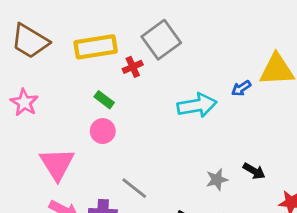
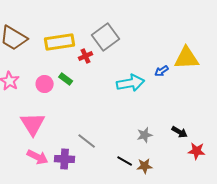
pink circle: (103, 131) -> (45, 84), moved
black arrow: (254, 171) -> (180, 132), moved

